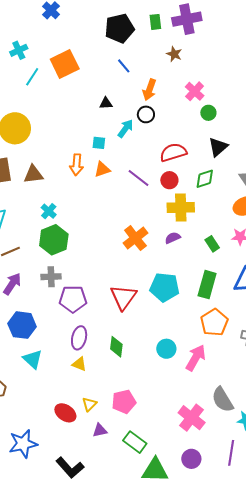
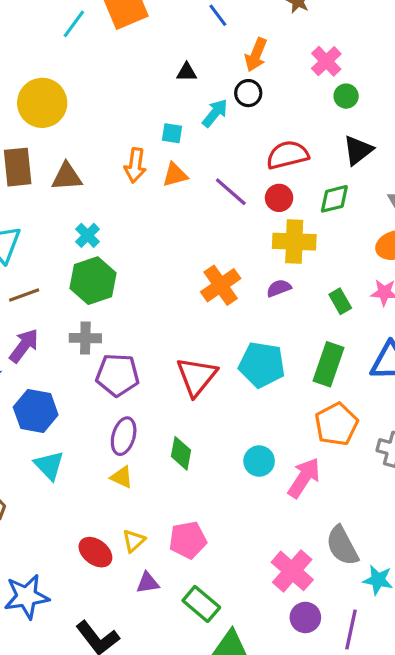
purple circle: (191, 459) -> (305, 617), moved

